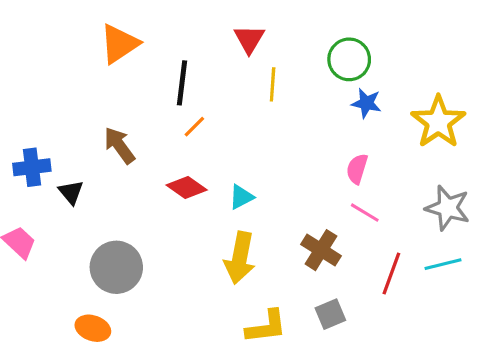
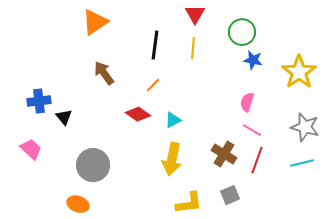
red triangle: (249, 39) -> (195, 14), moved
black line: (182, 83) -> (155, 45), moved
orange line: (194, 127) -> (153, 85), moved
brown arrow: (119, 145) -> (104, 73), moved
red line: (391, 274) -> (257, 160), moved

